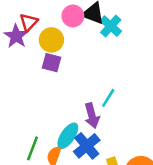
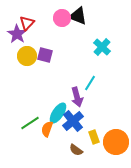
cyan cross: (111, 26) -> (102, 47), moved
yellow circle: (51, 40) -> (27, 56), moved
green line: (33, 148) -> (30, 123), turned 36

